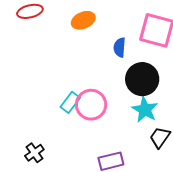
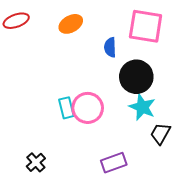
cyan rectangle: (70, 102) -> (66, 108), turned -45

